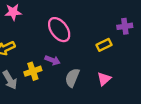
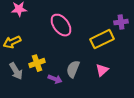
yellow rectangle: (104, 45) -> (102, 39), size x1.6
purple arrow: (53, 60) -> (55, 79), moved

